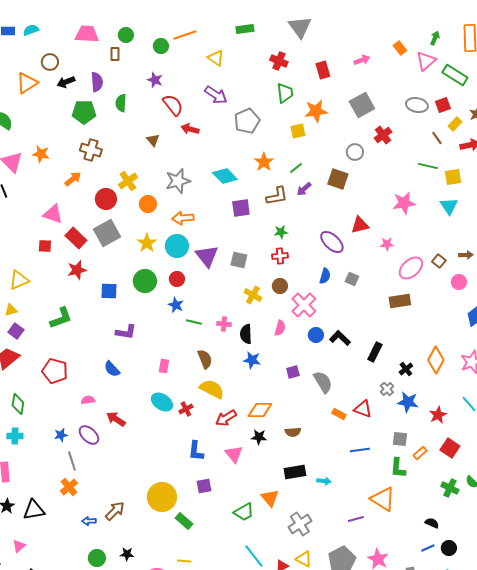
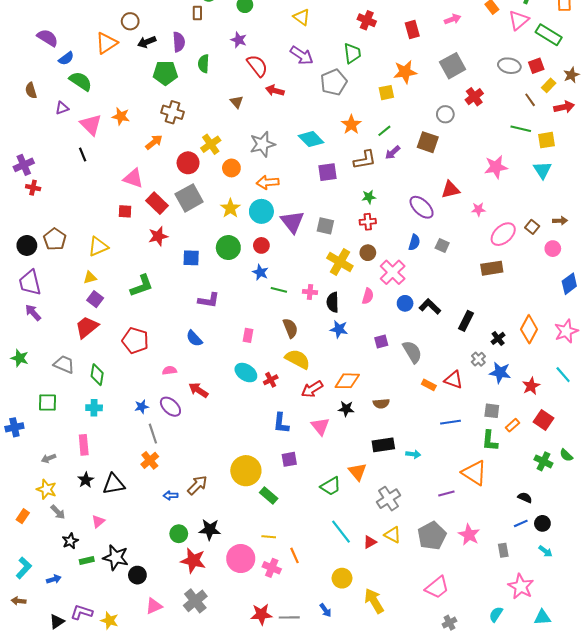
green trapezoid: (285, 93) -> (352, 53), moved
yellow cross: (253, 295) -> (340, 262), size x1.4
black star: (127, 554) -> (210, 530), size x1.5

